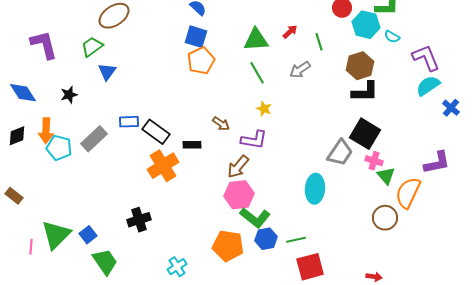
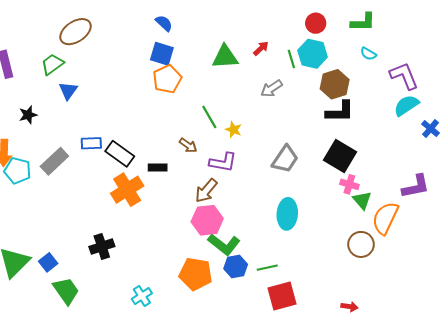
cyan hexagon: (366, 25) -> (313, 54), moved
green line: (257, 73) -> (209, 117), moved
gray trapezoid: (340, 153) -> (285, 159), moved

